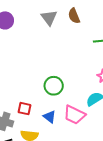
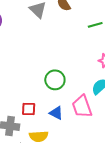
pink trapezoid: (74, 115) -> (82, 107), turned 55

